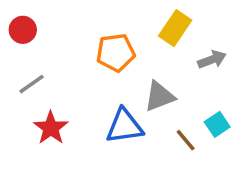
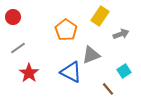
orange pentagon: (116, 53) -> (66, 30), turned -30
blue triangle: (124, 126) -> (71, 72), turned 35
brown line: (186, 140) -> (108, 89), moved

